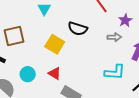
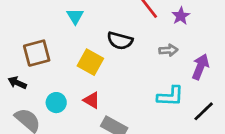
purple star: (125, 20) -> (181, 16), moved

